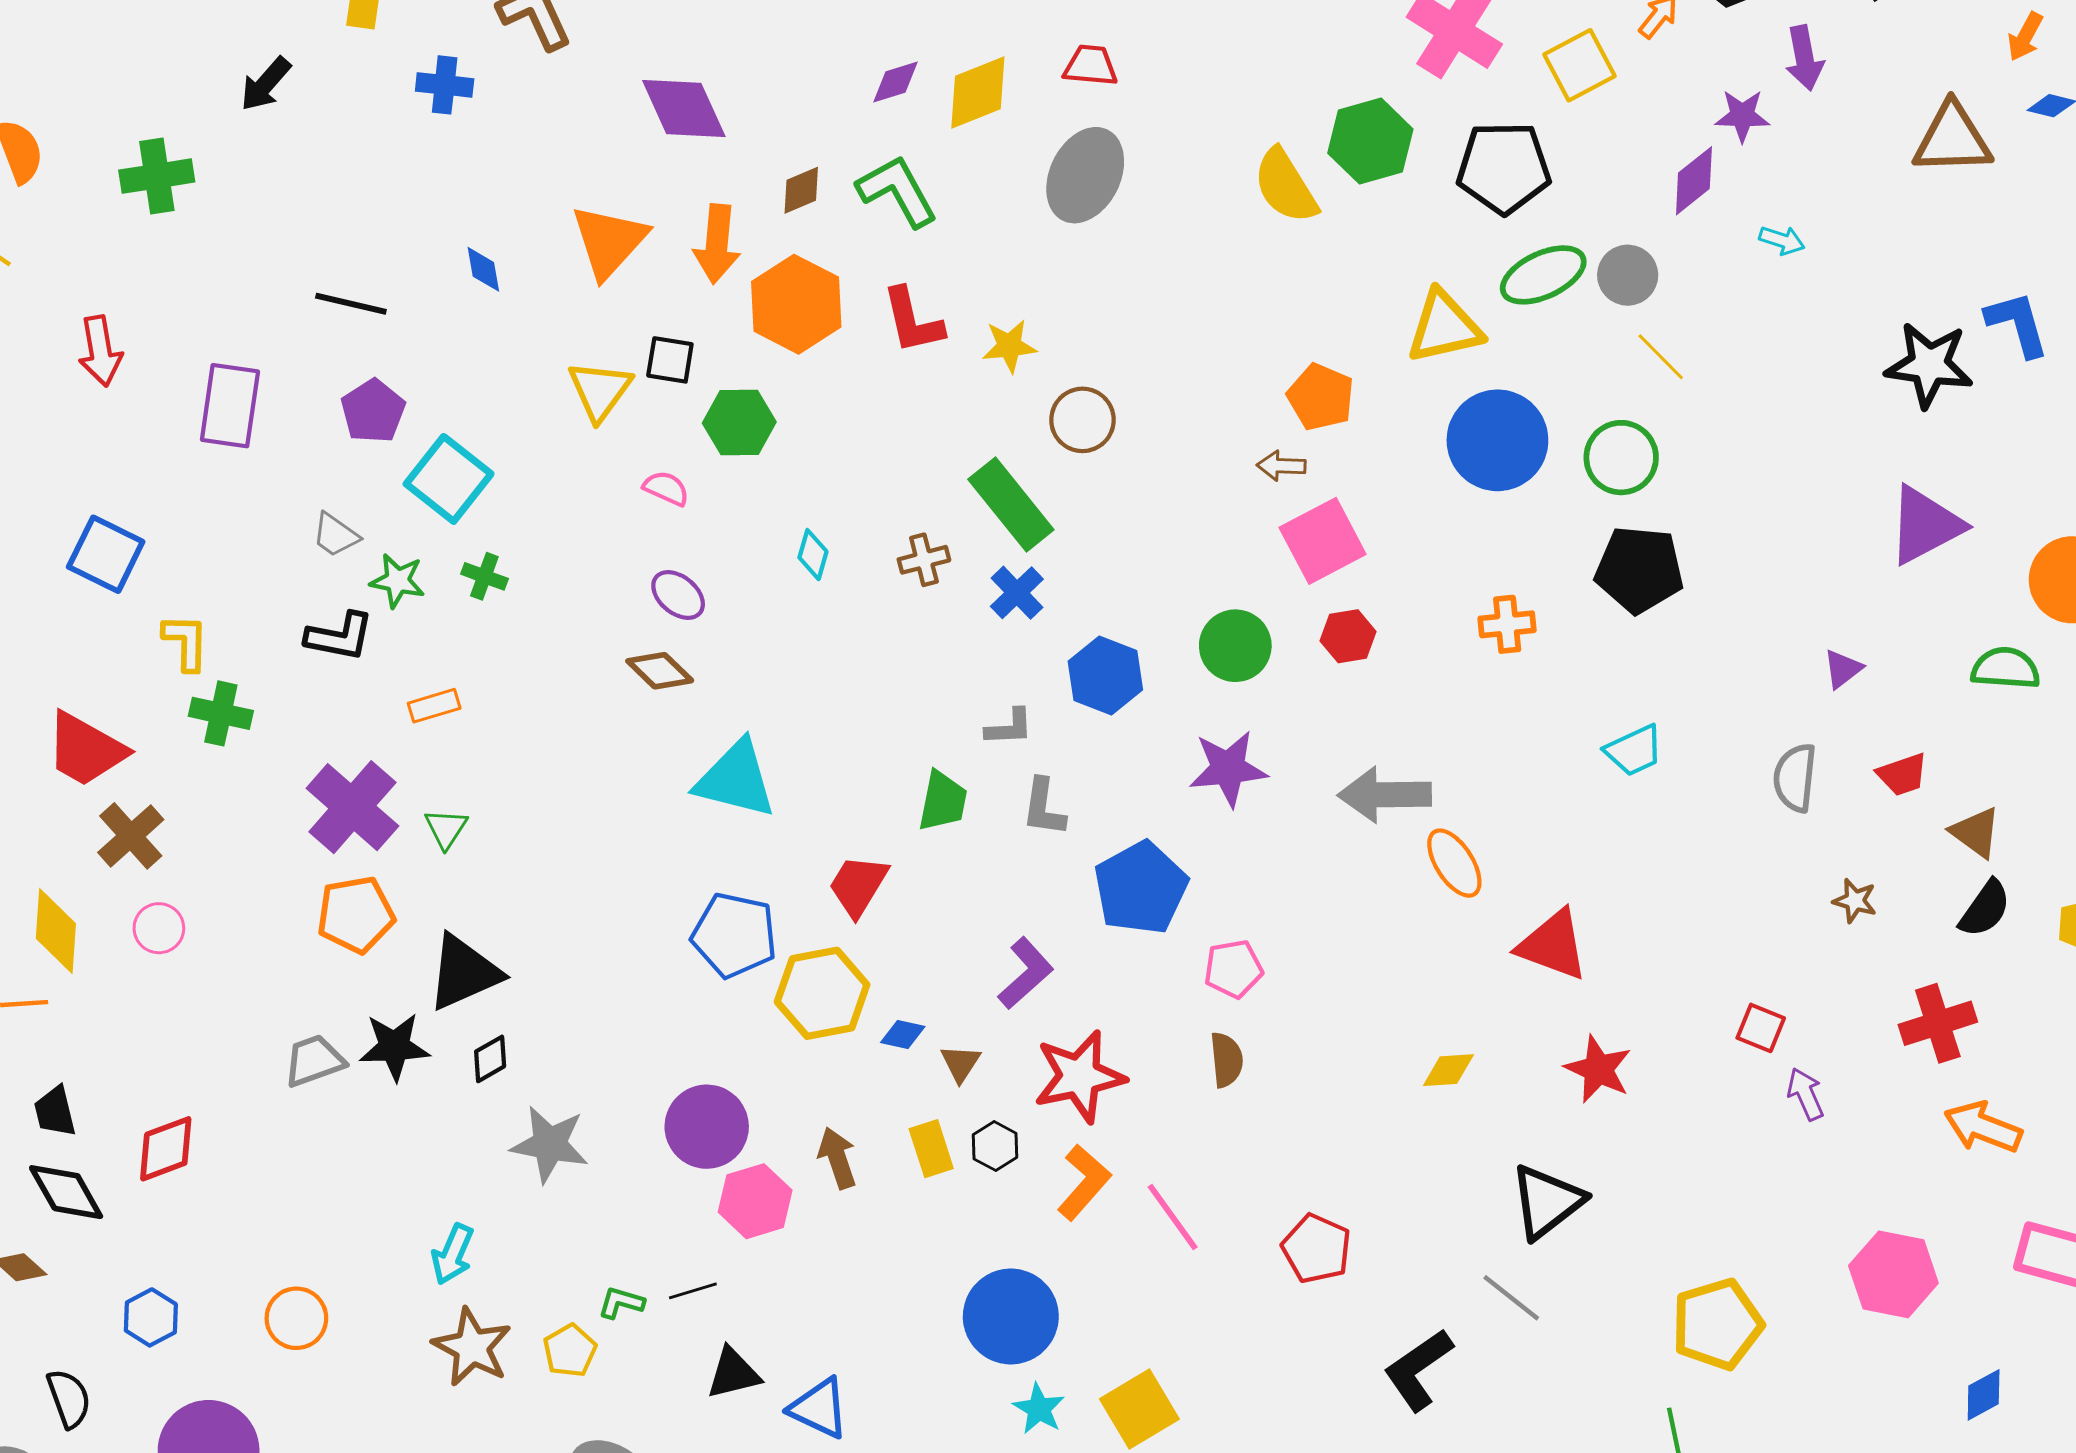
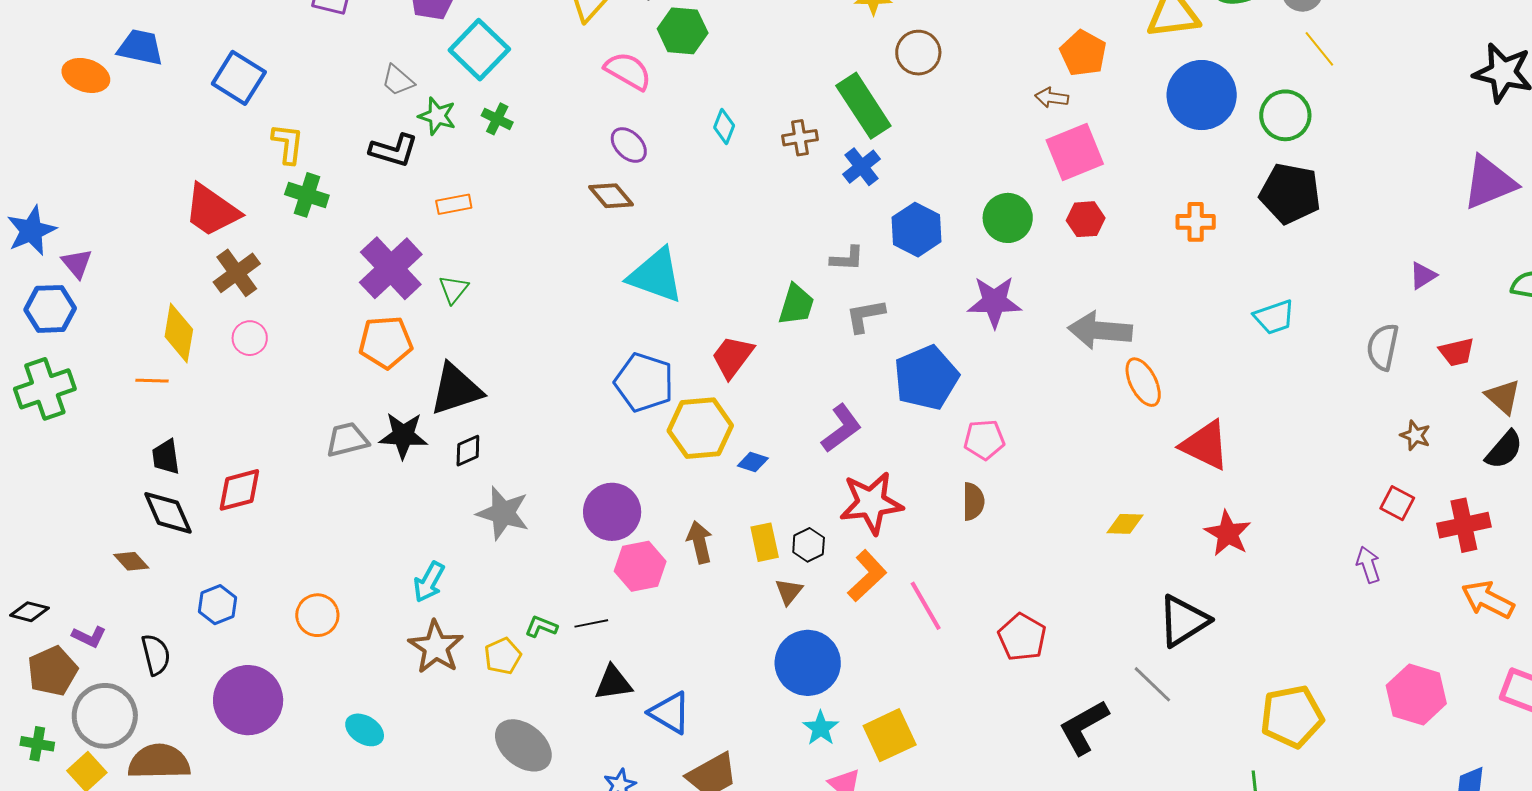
pink semicircle: (666, 488) -> (628, 71), size x1.5
gray L-shape: (1044, 807) -> (865, 316), turned 66
red square: (1761, 1028) -> (1397, 503), moved
brown triangle: (960, 1063) -> (789, 592), moved

